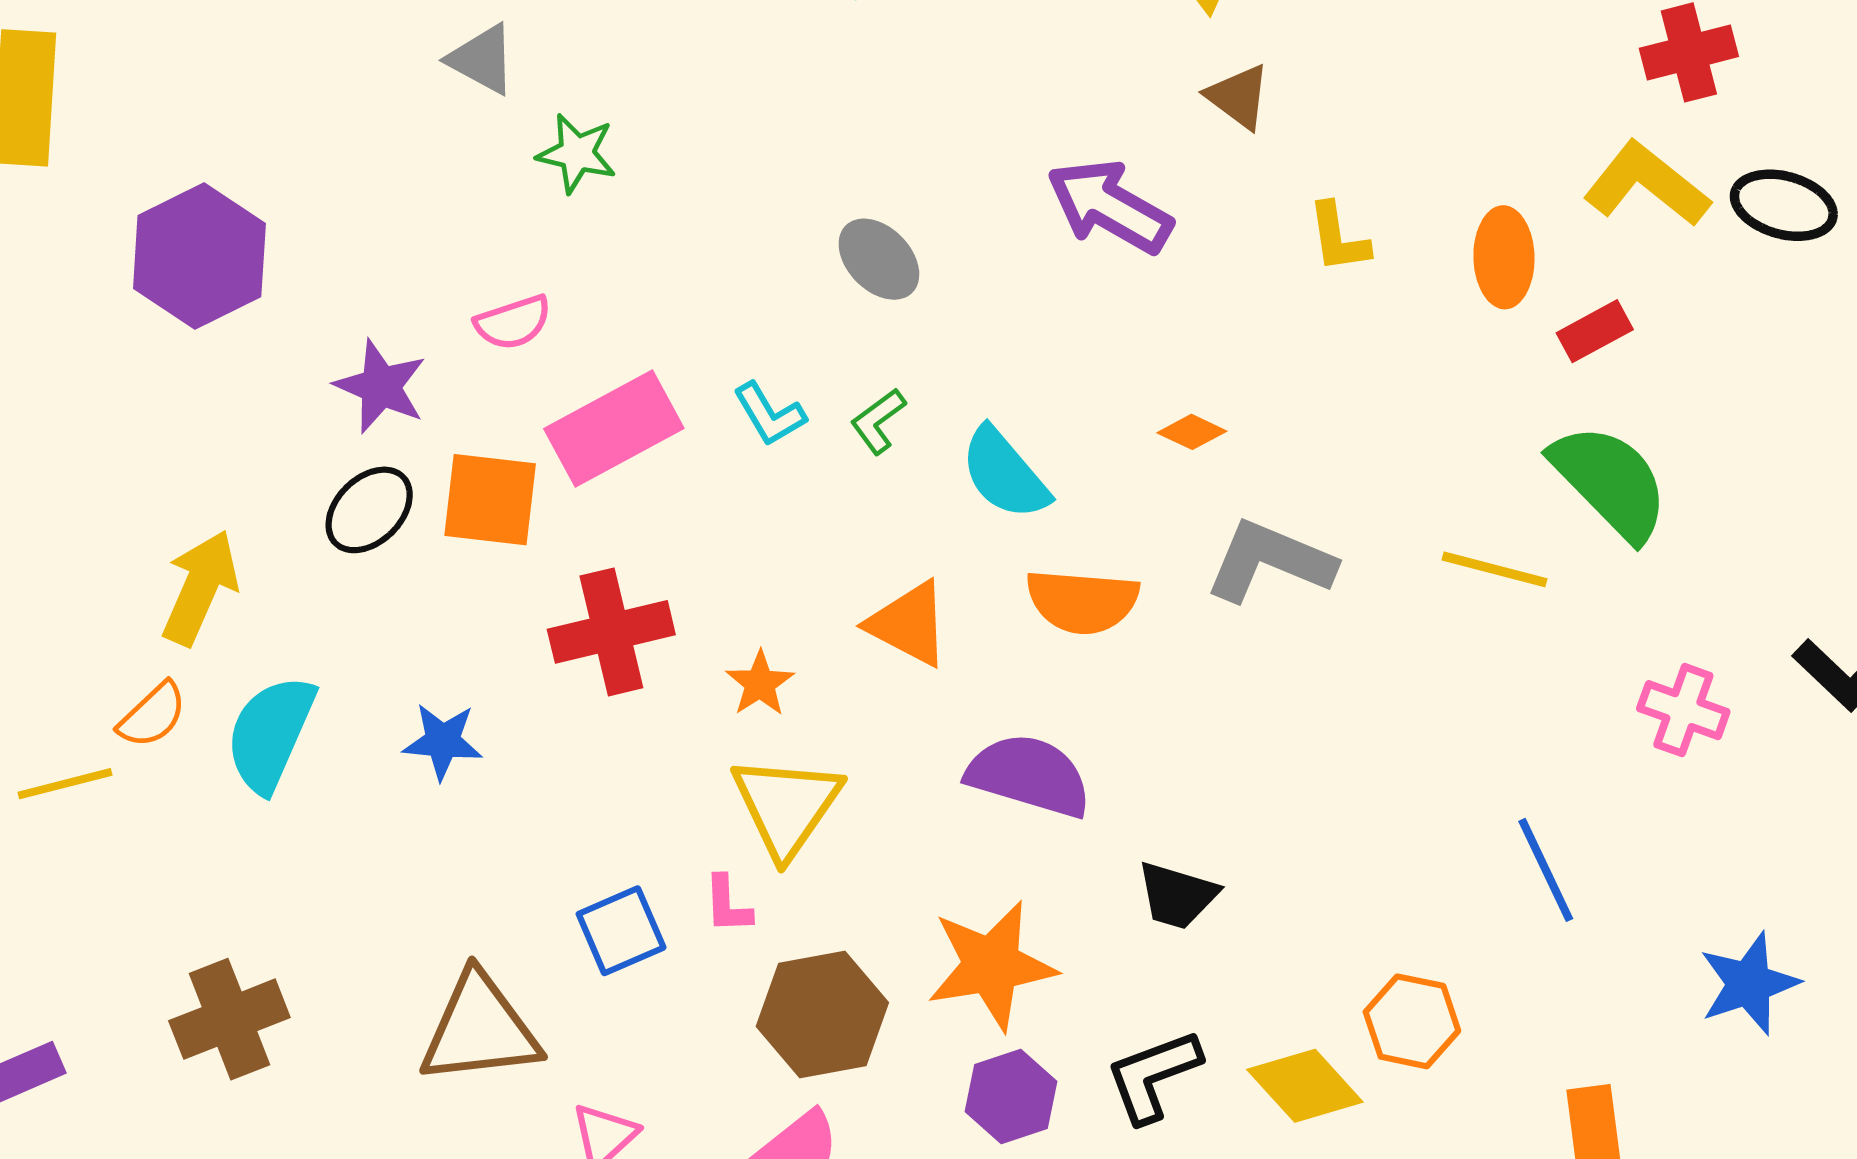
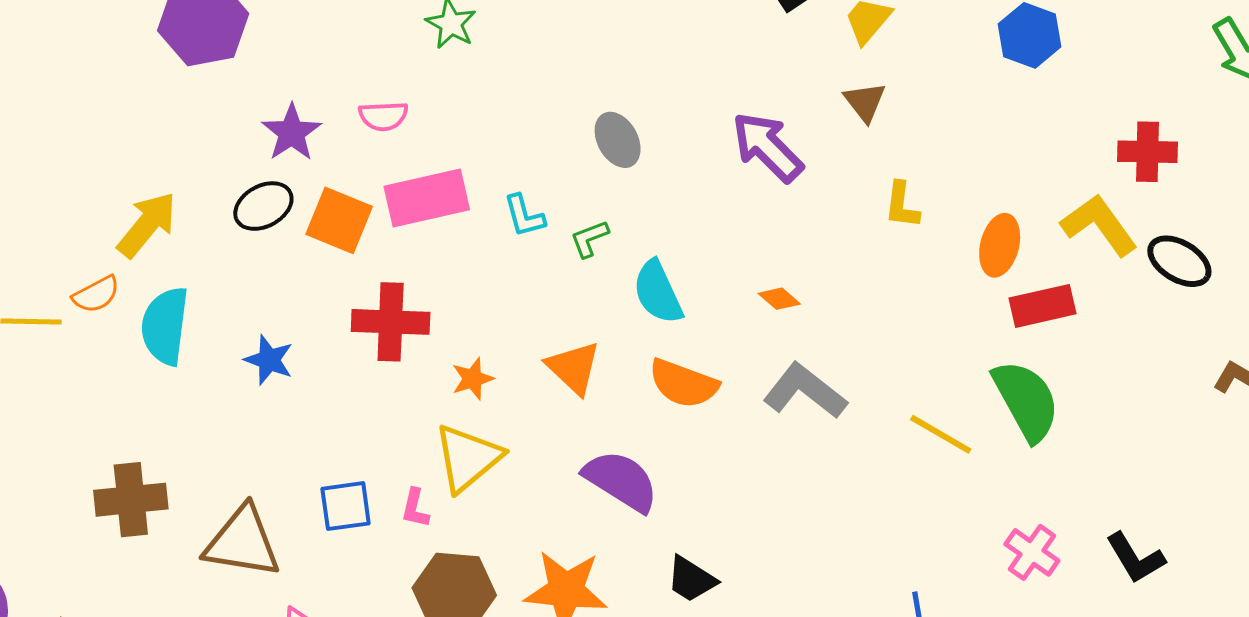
red rectangle: (1595, 331) -> (1042, 306), size x1.4
cyan semicircle: (270, 734) -> (165, 326), turned -32
brown cross: (229, 1019) -> (131, 500), moved

